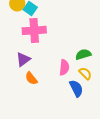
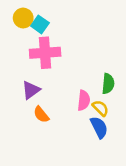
green semicircle: (83, 54) -> (108, 84), turned 112
yellow semicircle: (85, 73) -> (100, 108), moved

